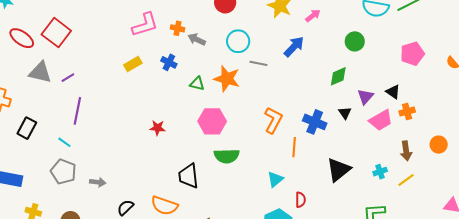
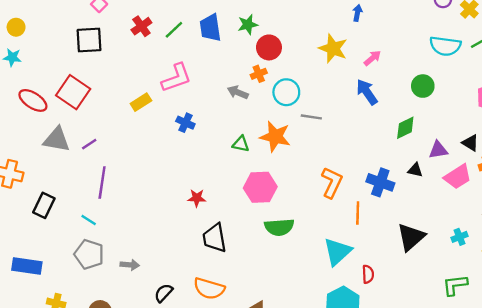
orange cross: (178, 28) -> (259, 74), moved, turned -32
blue arrow: (294, 47) -> (367, 92), moved, turned -75
blue cross: (169, 62) -> (185, 123), moved
yellow rectangle: (133, 64) -> (141, 102), moved
purple triangle: (365, 97) -> (438, 150), turned 42
black triangle: (345, 113) -> (415, 170), turned -40
black trapezoid: (188, 176) -> (215, 238), moved
cyan triangle: (275, 179) -> (337, 252), size x1.5

